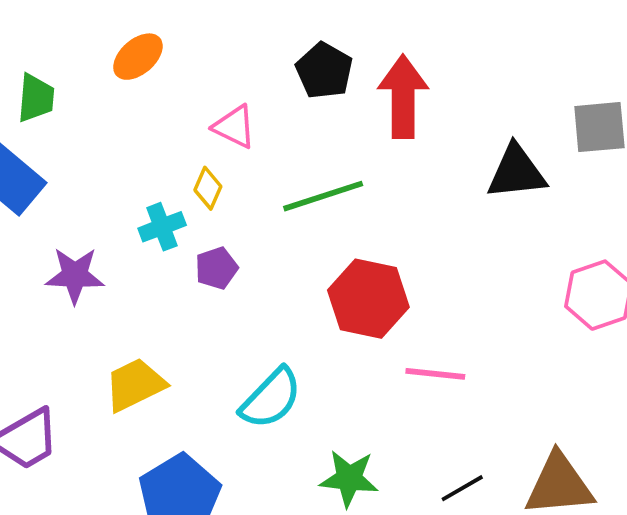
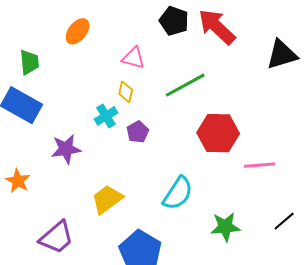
red arrow: (403, 97) -> (217, 27), turned -36

